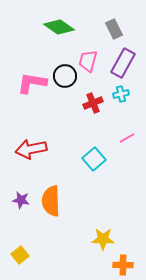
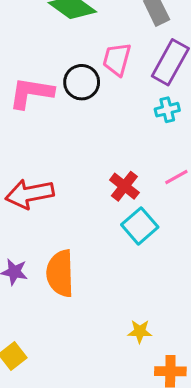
red cross: (93, 103) -> (124, 186), moved, turned -30
cyan square: (94, 159) -> (140, 226), moved
yellow star: (103, 239) -> (140, 331), size x0.7

